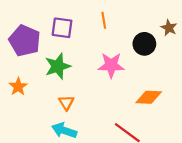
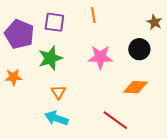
black circle: (144, 44) -> (139, 49), moved
orange star: (18, 87) -> (13, 77), turned 30

